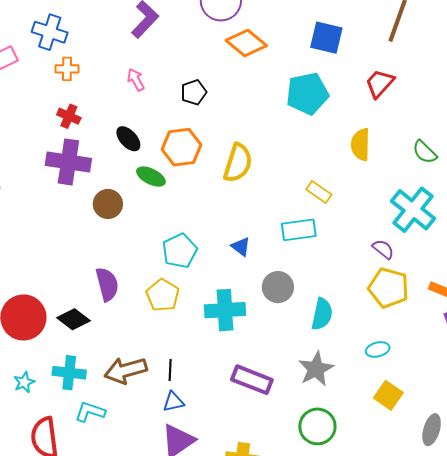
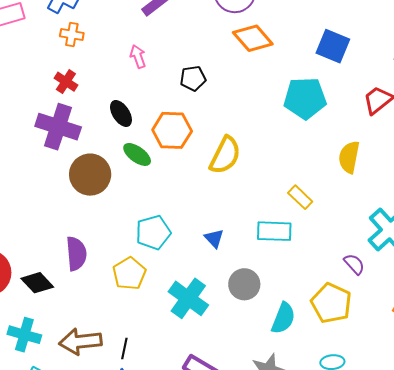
brown circle: (108, 204) -> (90, 175), size x1.4
yellow pentagon: (389, 288) -> (331, 303), moved
cyan cross: (225, 310) -> (188, 298), turned 30

